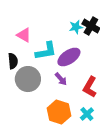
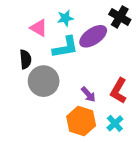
cyan star: (76, 27) -> (65, 18), moved
purple ellipse: (69, 57) -> (93, 36), moved
purple arrow: (61, 79) -> (88, 94), moved

